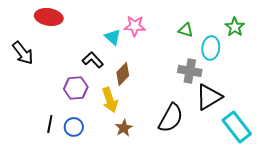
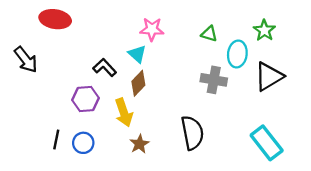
cyan triangle: (113, 37) -> (137, 54), moved
black triangle: (209, 97) -> (269, 76), moved
black semicircle: (171, 118) -> (192, 133), turned -40

